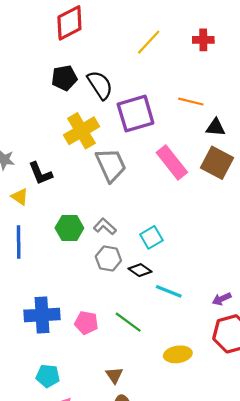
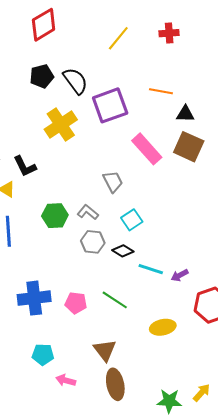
gray trapezoid: (111, 165) -> (113, 182), moved, size x0.7
purple arrow: (222, 299) -> (180, 275), moved
brown triangle: (114, 375) -> (105, 350), size x1.4

